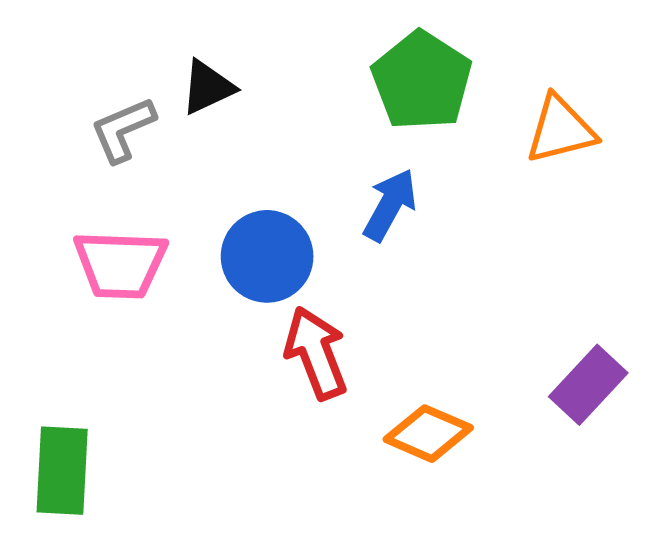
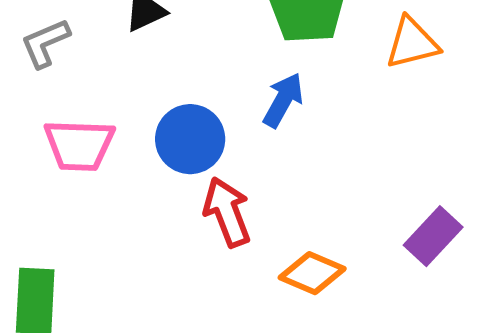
gray L-shape: (123, 130) -> (45, 43), moved

